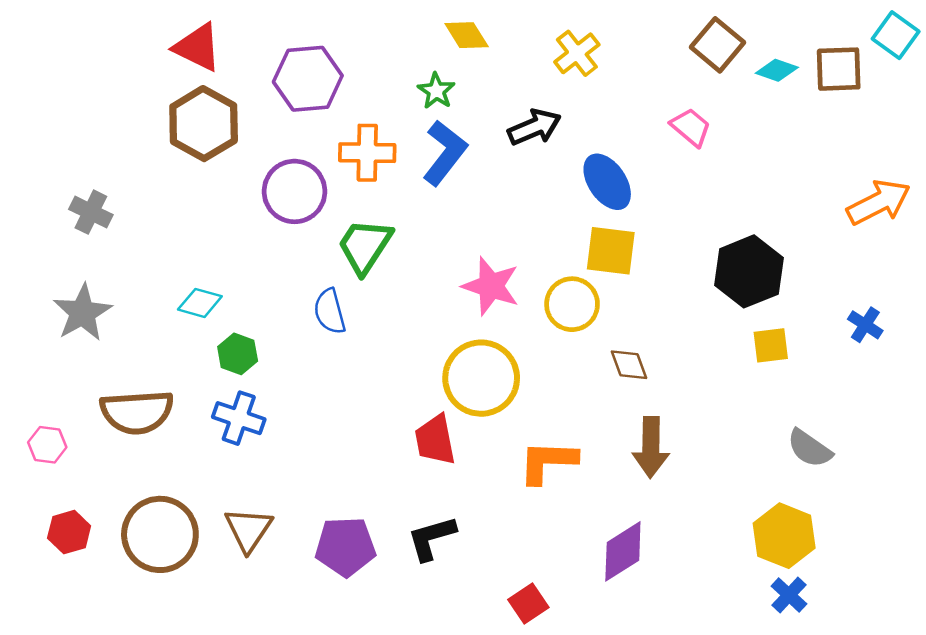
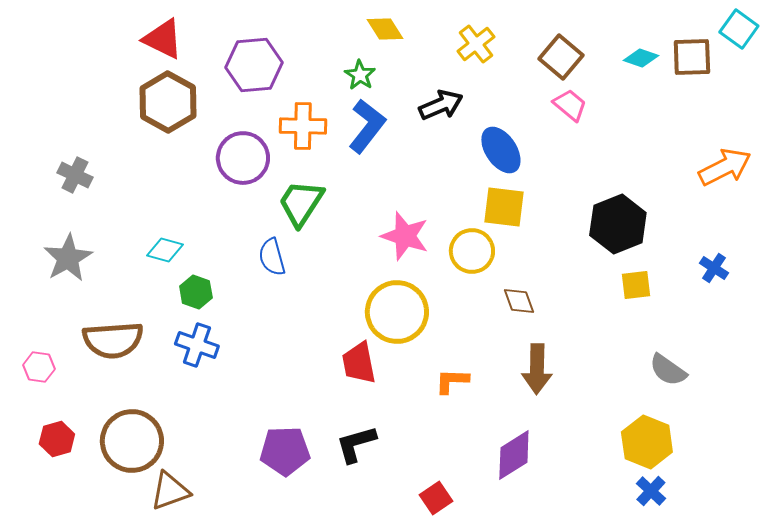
brown square: (717, 45) -> (561, 57), moved
orange L-shape: (548, 462) -> (452, 381), size x0.7
brown triangle: (248, 530) -> (170, 491), moved, turned 36

